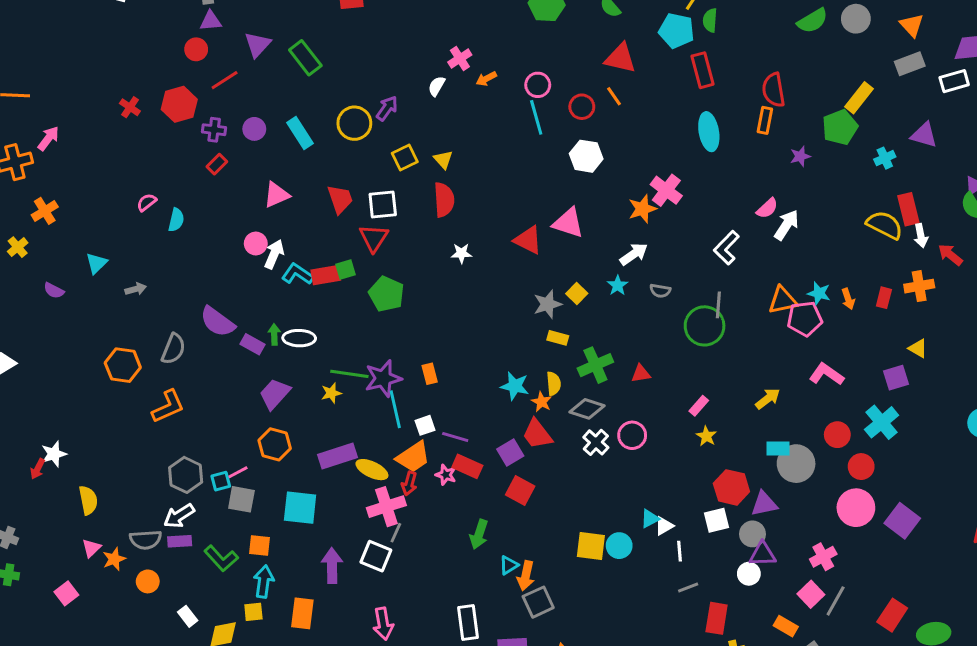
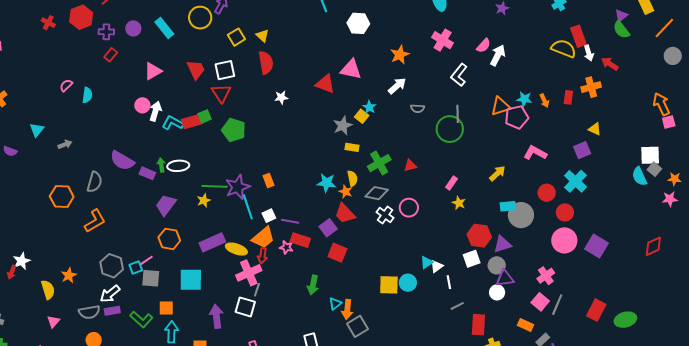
pink cross: (666, 190) -> (443, 40), moved
cyan star: (618, 285) -> (369, 107), moved
orange star: (114, 559) -> (69, 275), moved

